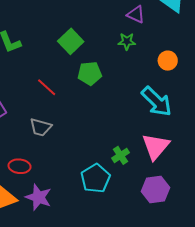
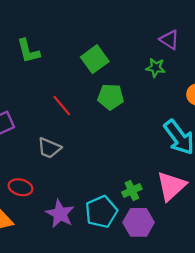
purple hexagon: (155, 189) -> (139, 222), moved
purple star: (38, 197) -> (60, 214), moved

